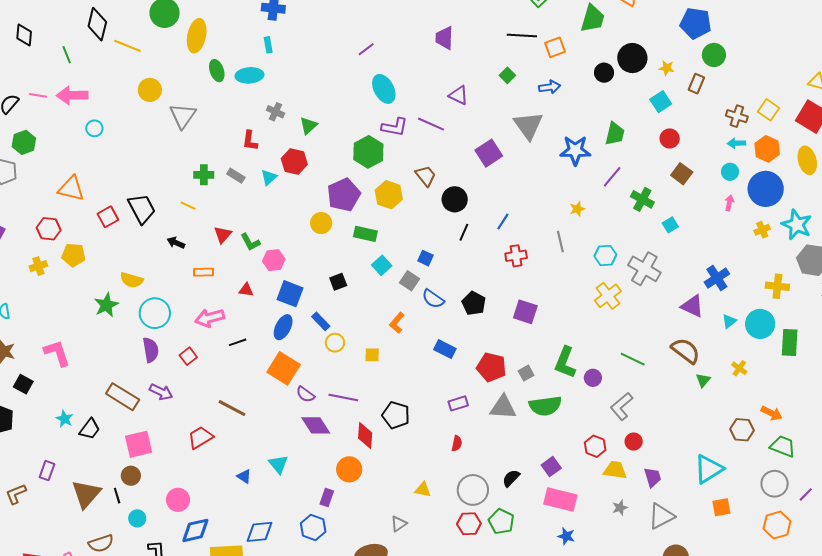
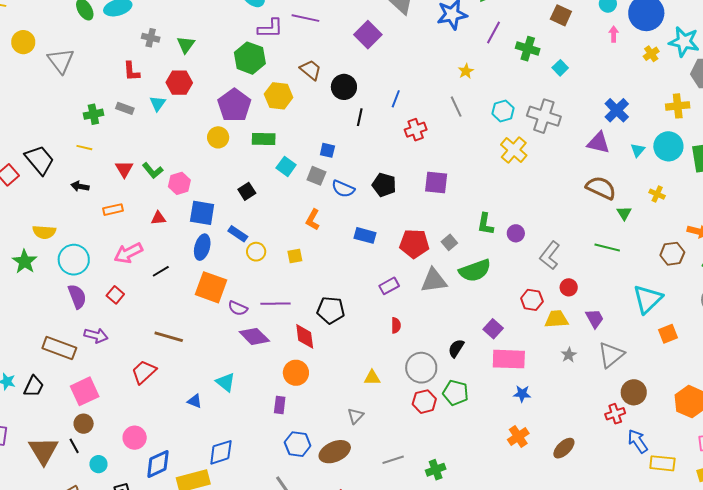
green line: (633, 359) -> (607, 247), moved
green L-shape: (565, 362) -> (485, 224), size x0.7
blue hexagon: (313, 527) -> (298, 444), moved

